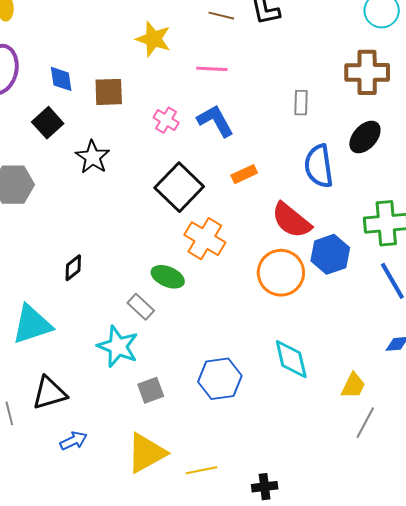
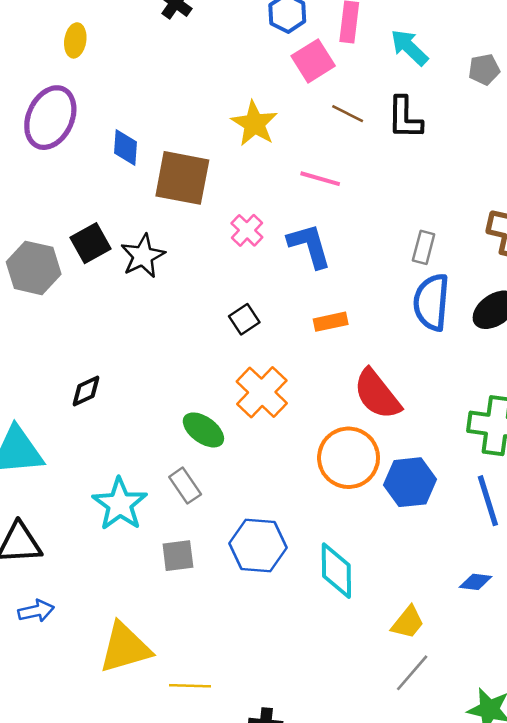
brown square: (109, 92) -> (182, 178), size x1.4
black square: (48, 123) -> (90, 243), moved
blue semicircle: (319, 166) -> (431, 302), moved
black square: (179, 187) -> (244, 319), size x0.5
blue hexagon: (330, 254) -> (410, 482), moved
gray rectangle: (141, 307) -> (185, 486), moved
blue hexagon: (220, 379) -> (258, 545), moved
gray square: (151, 390) -> (178, 556), moved

